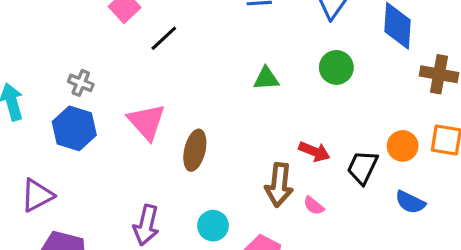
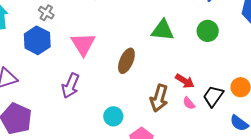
green triangle: (266, 78) -> (163, 30), size x1.4
brown ellipse: (195, 150) -> (126, 61), moved
pink semicircle: (314, 206) -> (189, 103), moved
purple arrow: (146, 225) -> (70, 86), moved

